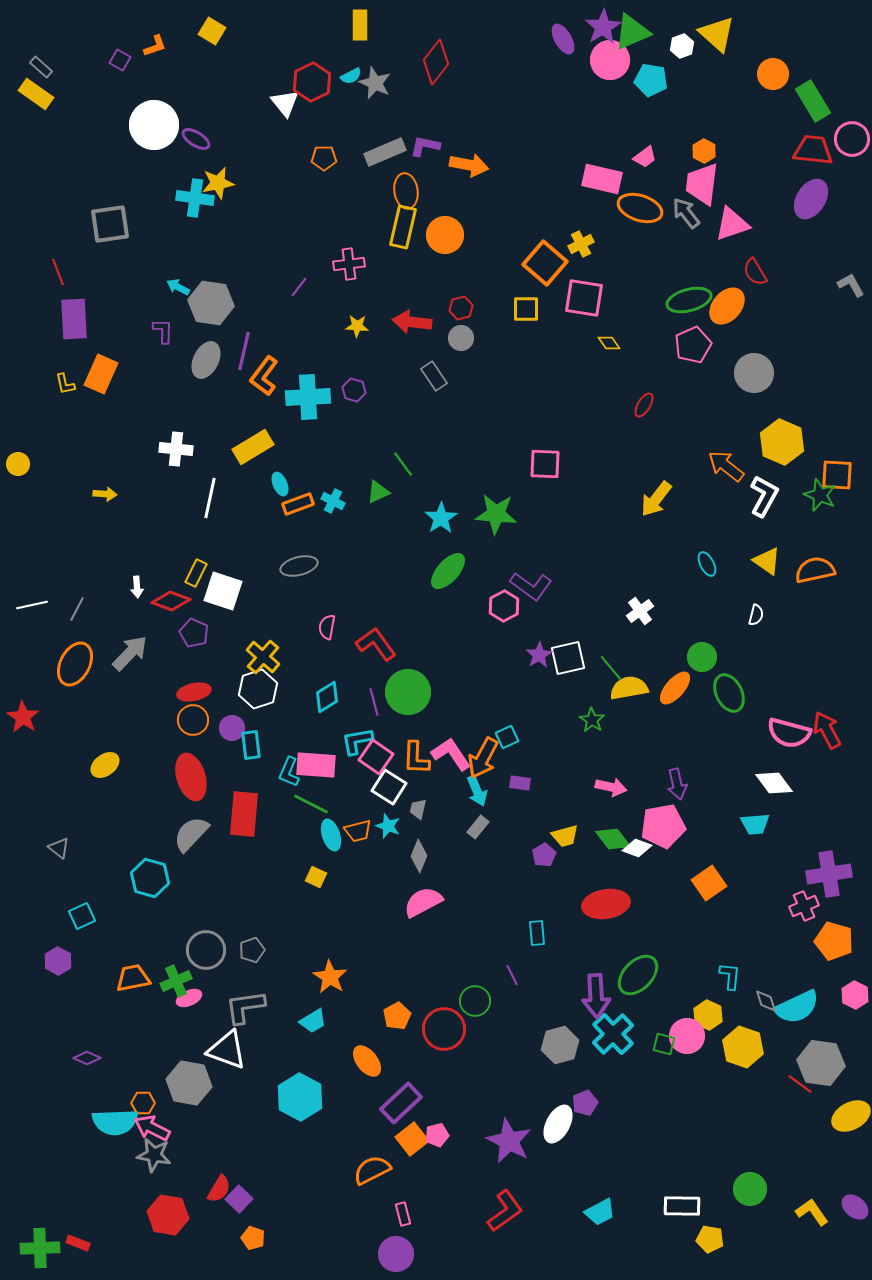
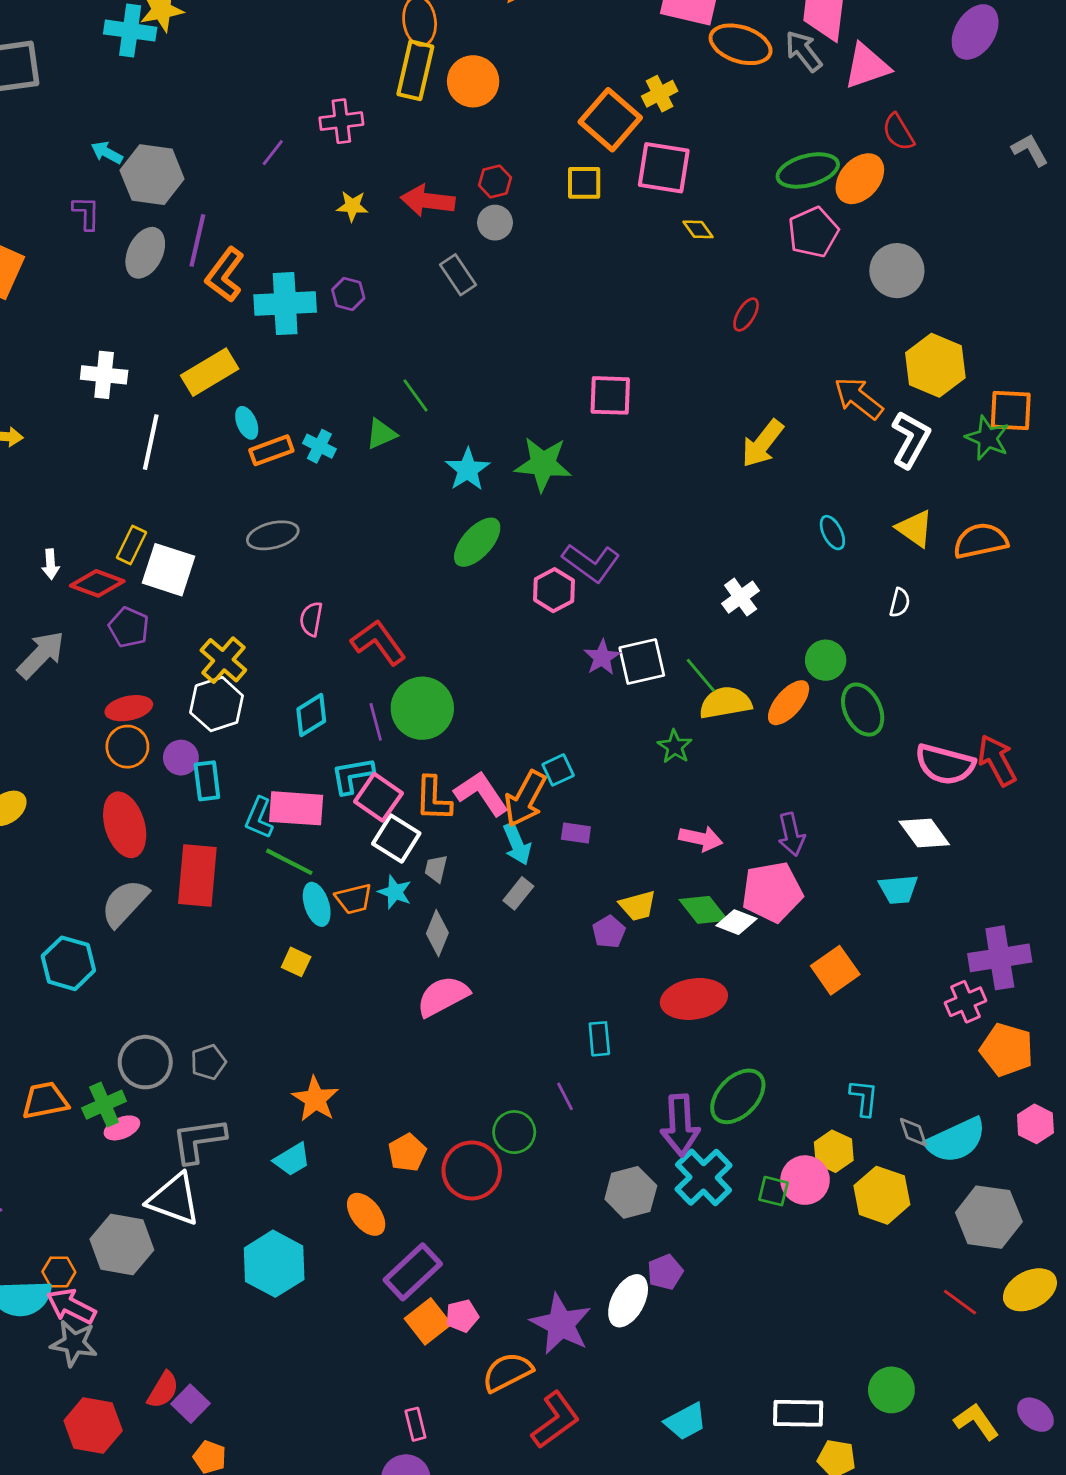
red line: (800, 1084) -> (960, 1302), moved
orange semicircle: (372, 1170) -> (507, 1372), moved

